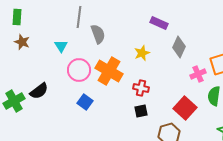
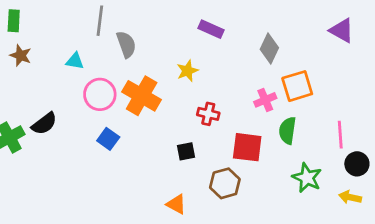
cyan triangle: (61, 46) -> (75, 61), turned -48
gray diamond: (179, 47) -> (269, 49), moved
red cross: (141, 88) -> (208, 114), moved
red square: (185, 108) -> (247, 147), turned -35

